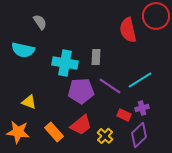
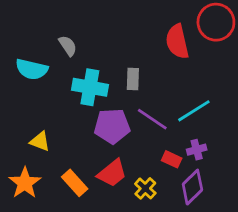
gray semicircle: (40, 22) -> (68, 46), moved
orange star: (18, 132) -> (25, 183), turned 30

